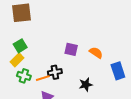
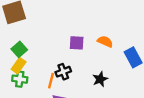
green cross: (24, 76) -> (20, 79), moved
orange line: (43, 78) -> (51, 81), turned -48

